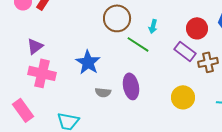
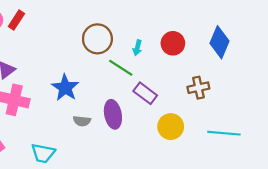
red circle: (197, 28) -> (173, 43), moved
purple rectangle: (185, 51) -> (145, 93), moved

